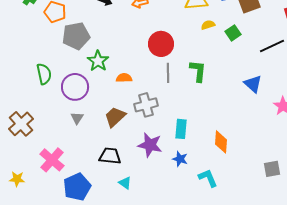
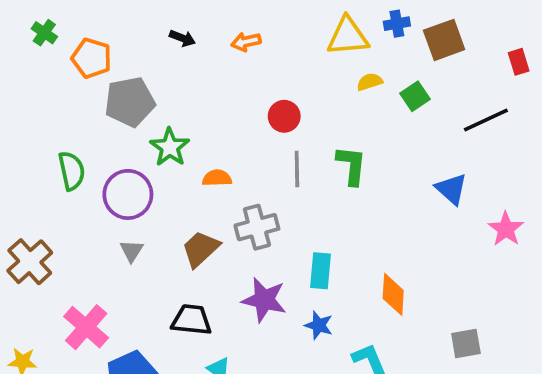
red circle: (161, 44) -> (284, 116), size x0.7
gray square: (272, 169) -> (466, 343), moved

